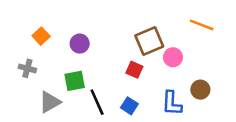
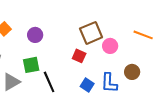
orange line: (202, 25) -> (143, 35), moved
blue square: (129, 106) -> (87, 85), moved

